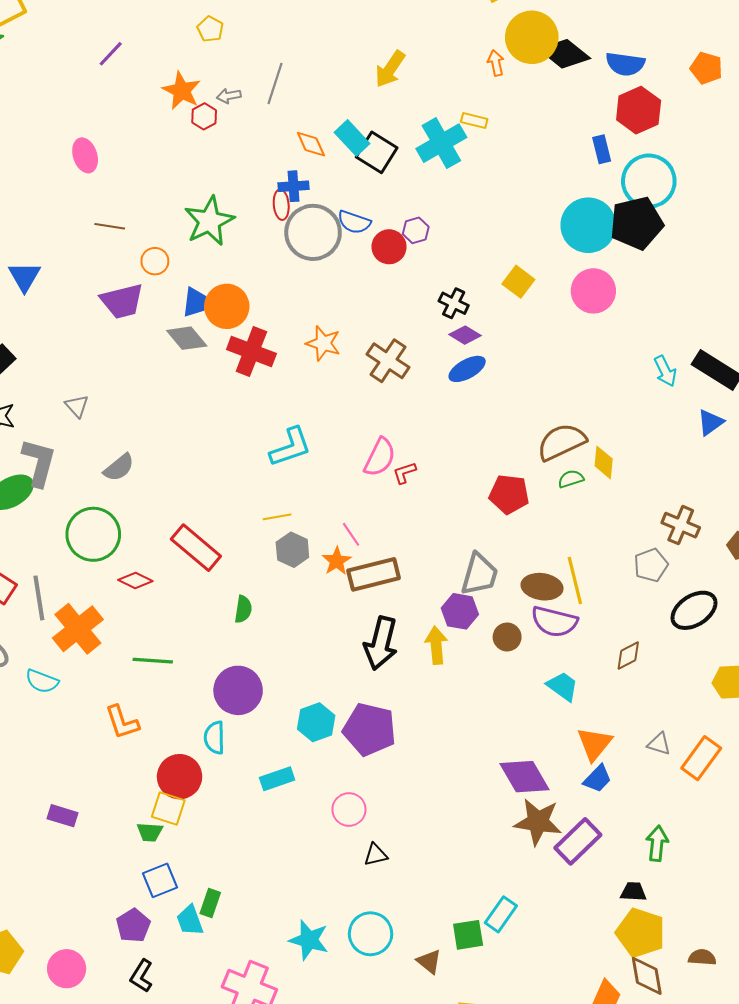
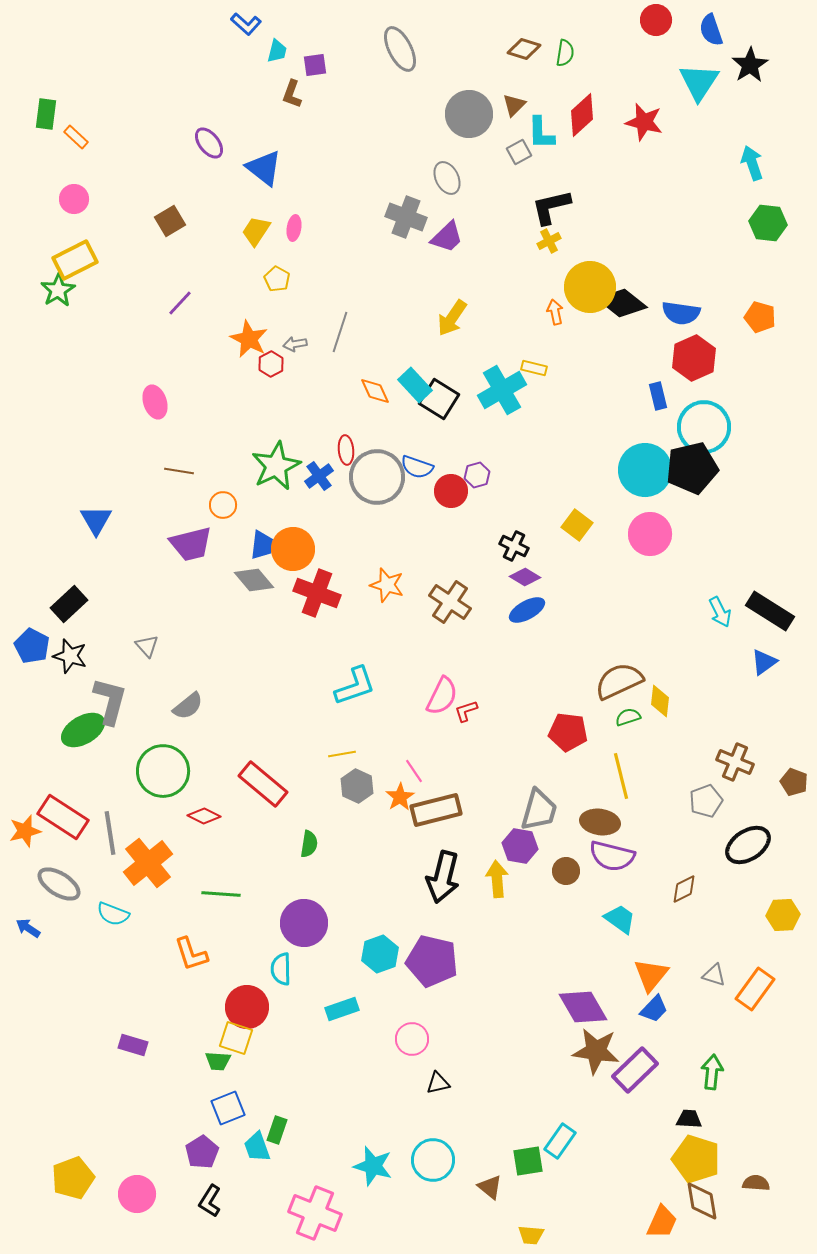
blue cross: (294, 186) -> (319, 476), moved, turned -32
yellow line: (575, 581) -> (621, 776), moved

